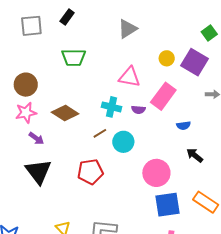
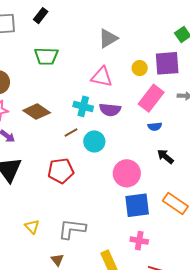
gray triangle: (127, 29) -> (108, 38), moved
yellow circle: (167, 58) -> (140, 68), moved
purple square: (194, 62) -> (167, 63), turned -36
pink rectangle: (163, 96) -> (151, 98), moved
purple semicircle: (138, 110) -> (110, 110), size x1.5

